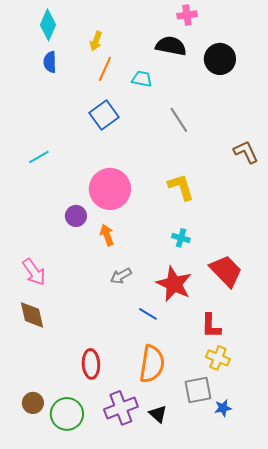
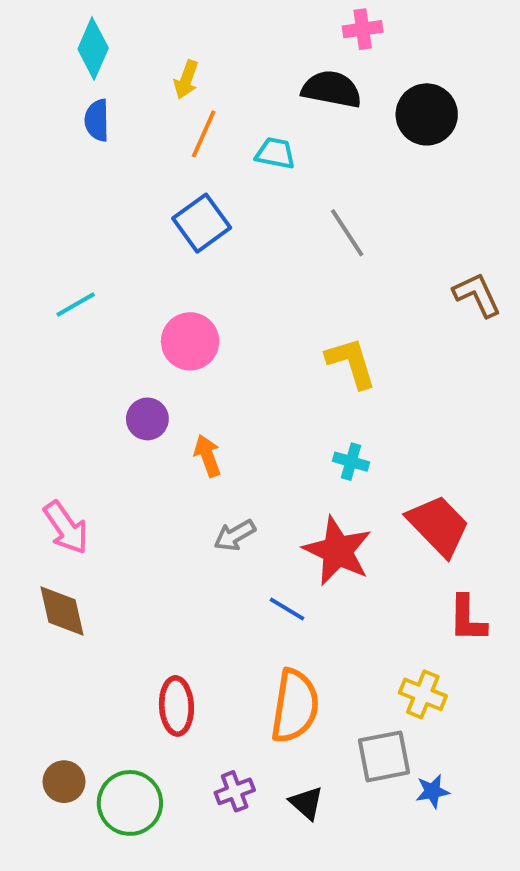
pink circle: (110, 189) -> (190, 341), moved, size x0.7
red L-shape: (211, 326) -> (467, 619), moved
purple cross: (121, 408) -> (235, 791), size x0.6

